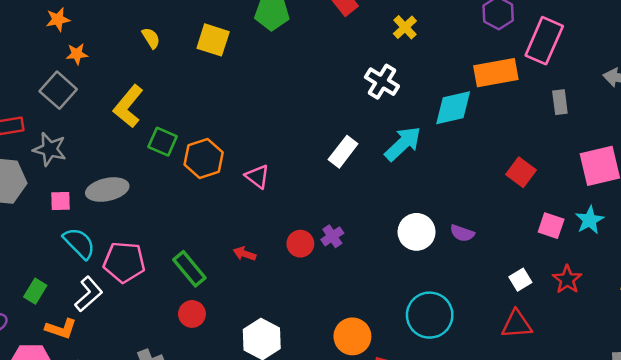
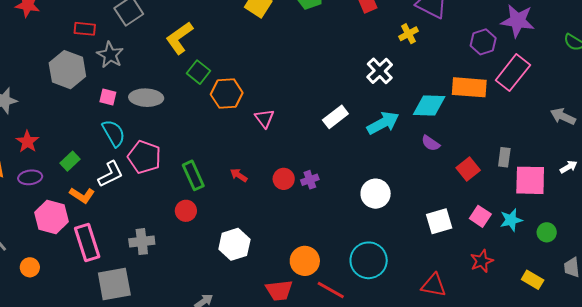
gray rectangle: (560, 102) -> (504, 157), moved
purple semicircle: (462, 233) -> (431, 143), moved
white square: (520, 280) -> (439, 221), moved, size x1.5

